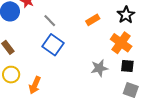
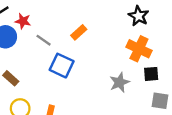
orange rectangle: (93, 20) -> (79, 32), moved
gray line: (50, 21) -> (44, 40), moved

